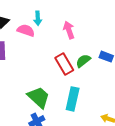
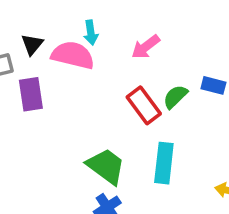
pink semicircle: (26, 30) -> (73, 55), size x1.4
pink arrow: (69, 30) -> (146, 47), turned -102

